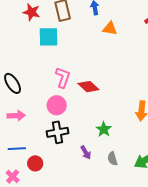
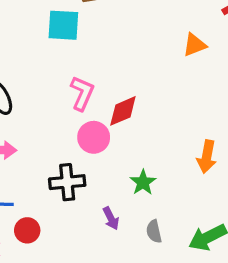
orange triangle: (110, 28) -> (195, 45), moved, turned -35
red diamond: (88, 87) -> (123, 111), turned -70
pink circle: (57, 105) -> (94, 137), moved

